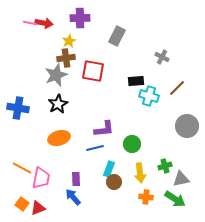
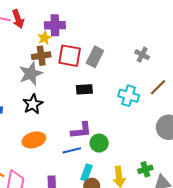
purple cross: (80, 18) -> (55, 25), moved
red arrow: (44, 23) -> (18, 19), turned 60
gray rectangle: (117, 36) -> (95, 57), moved
red square: (93, 71) -> (70, 56), moved
black rectangle: (136, 81) -> (84, 89), moved
green circle: (132, 144) -> (99, 143), moved

